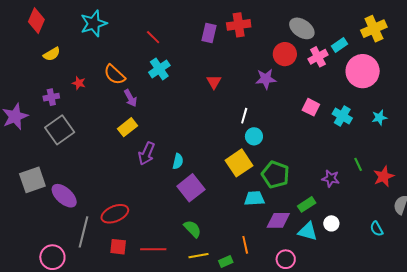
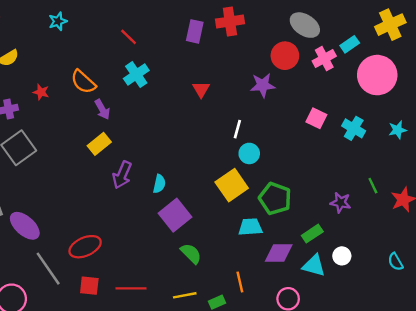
cyan star: (94, 23) -> (58, 21), size x0.6
green semicircle: (192, 229) -> (191, 254), moved
gray line: (84, 232) -> (48, 269), turned -48

